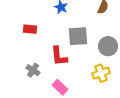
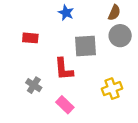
gray circle: (108, 46) -> (120, 36), moved

